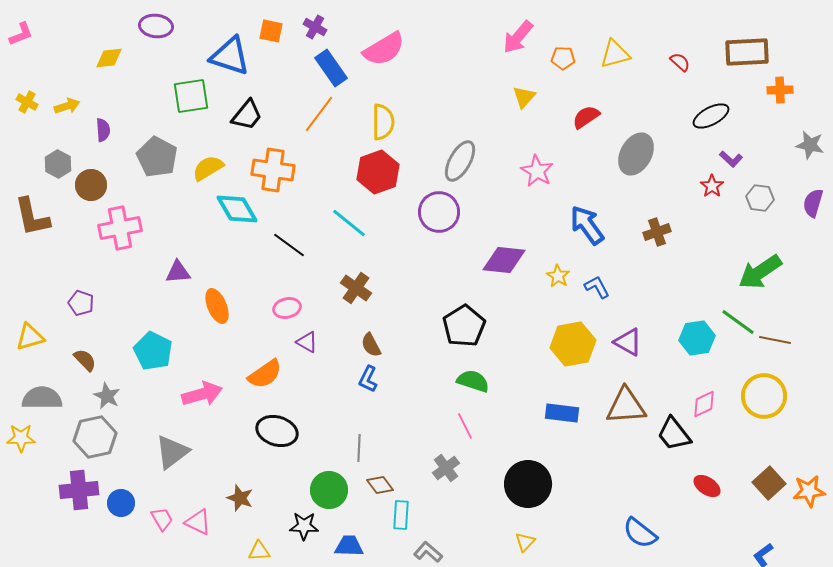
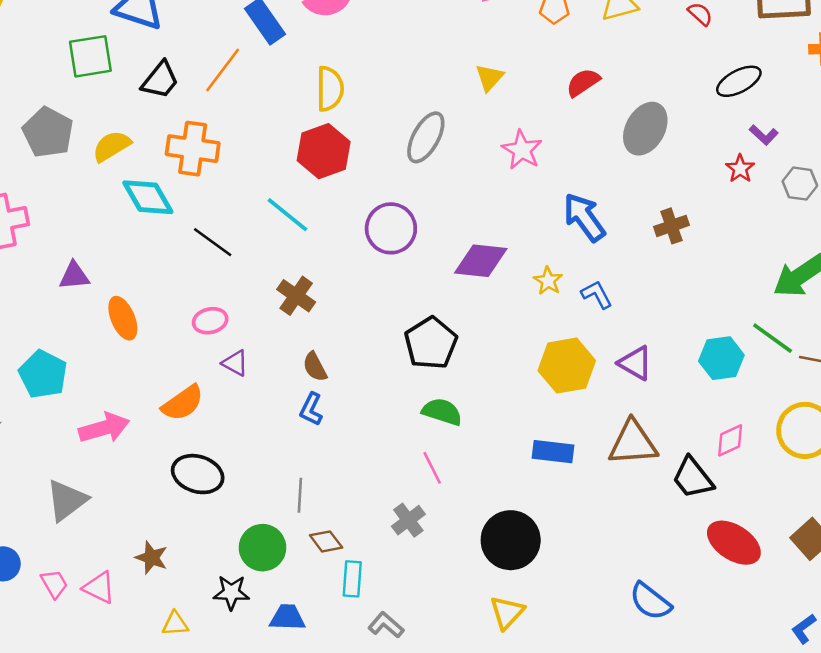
yellow triangle: (524, 97) -> (489, 78), moved
orange line: (319, 114) -> (223, 70), moved
purple circle: (439, 212) -> (391, 228), moved
red ellipse: (707, 486) -> (734, 543), size x1.6
yellow triangle: (525, 542) -> (507, 612), size x1.4

